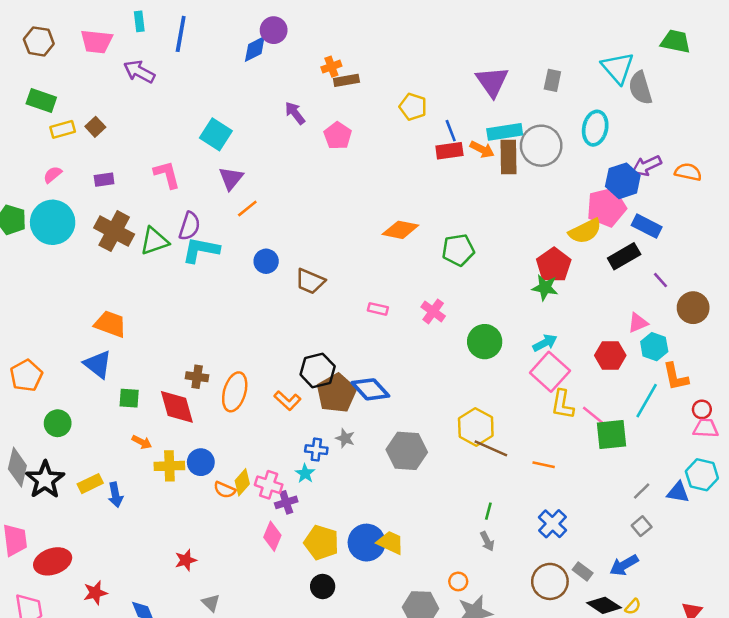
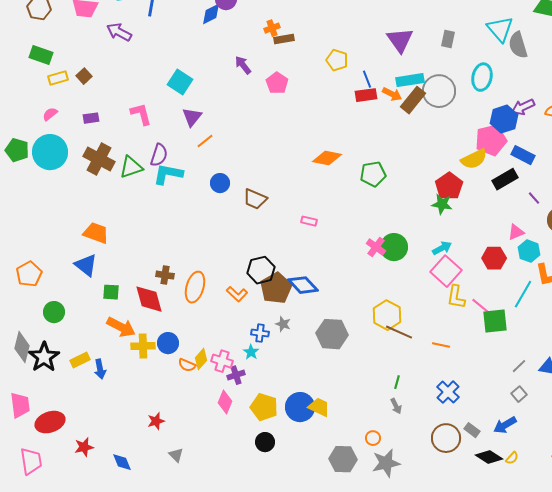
brown rectangle: (508, 157) -> (413, 100), turned 40
pink cross: (433, 311) -> (376, 247), moved
orange arrow: (142, 442) -> (121, 327), size x1.8

